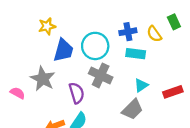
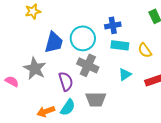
yellow star: (47, 26) -> (33, 11), moved
yellow semicircle: (154, 34) -> (145, 50), moved
gray trapezoid: (132, 109) -> (96, 99), moved, turned 45

